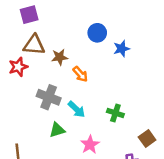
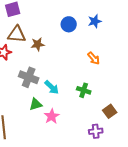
blue star: (122, 49) -> (95, 21), moved
orange arrow: (80, 74) -> (94, 58), moved
pink star: (90, 145) -> (52, 116), moved

